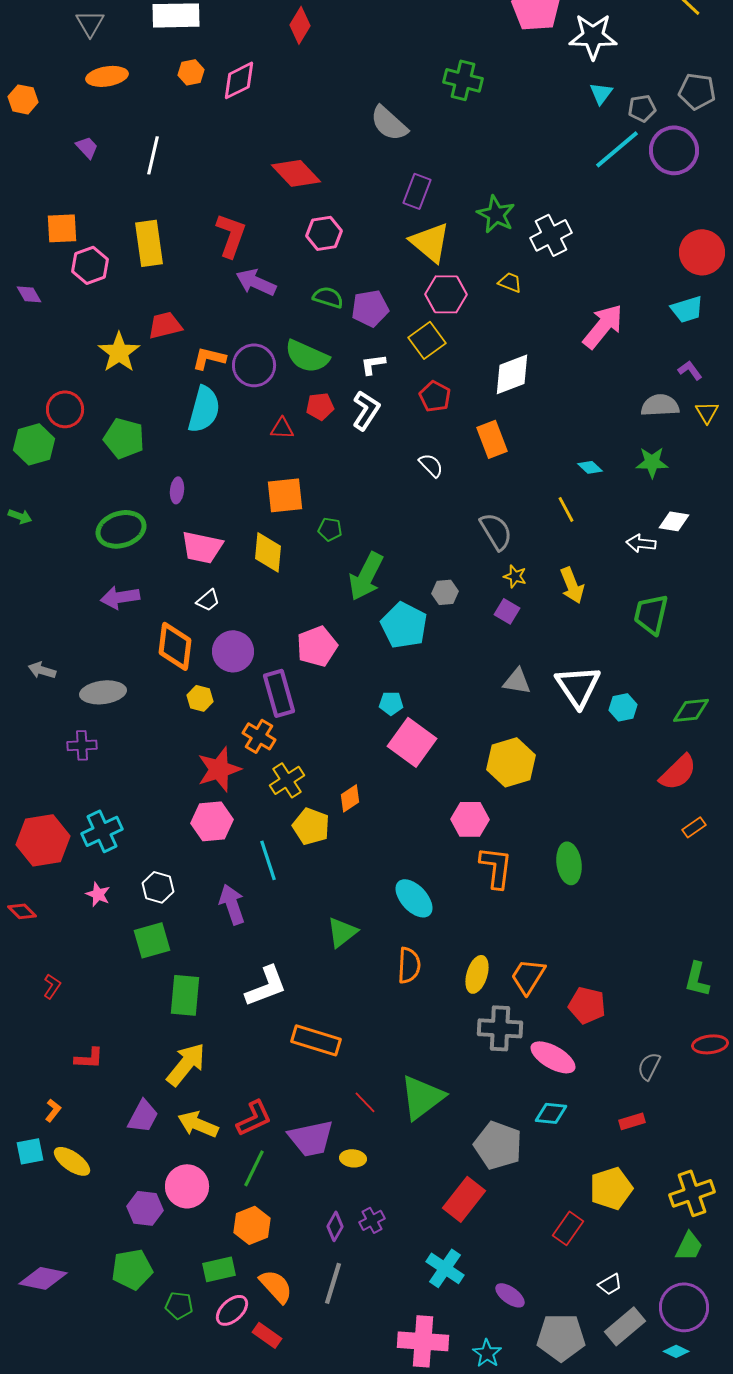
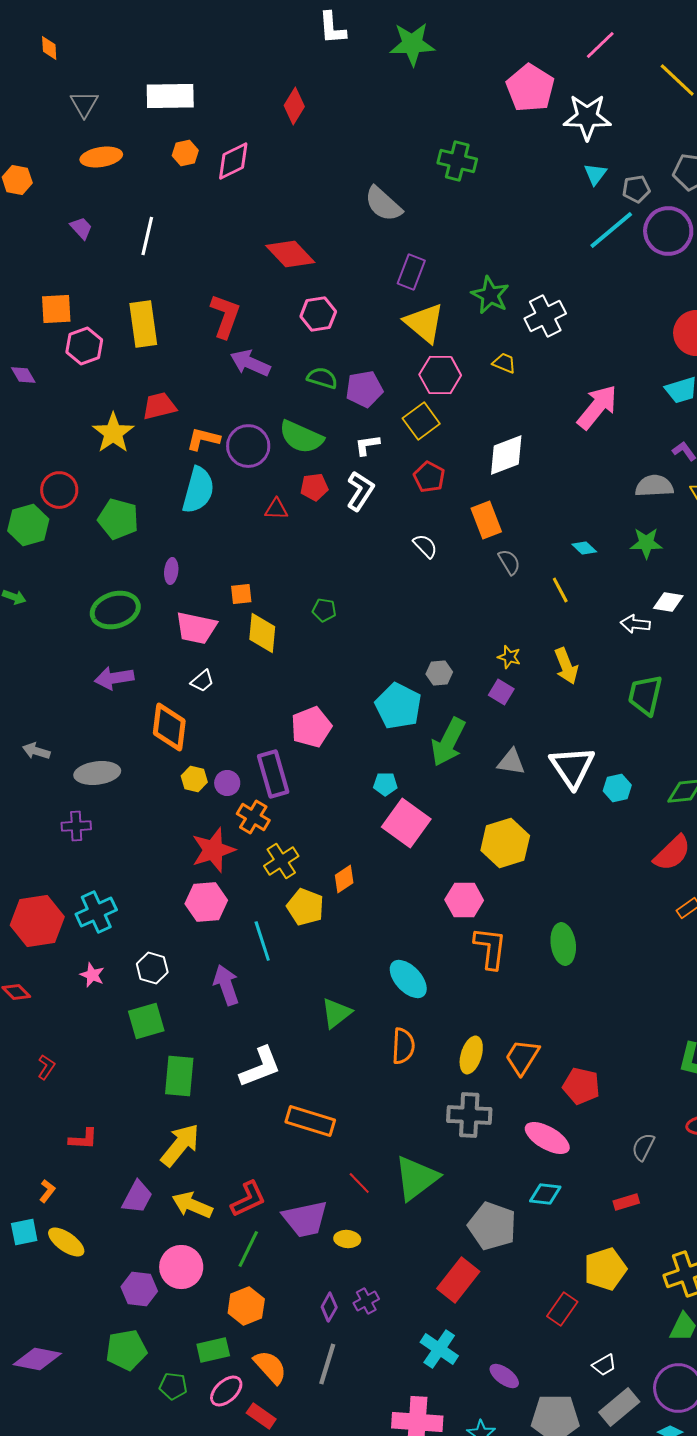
orange square: (285, 495) -> (241, 594), moved, size x0.6
gray semicircle: (496, 531) -> (509, 562), moved, size x0.7
green arrow: (366, 576) -> (448, 742), moved
purple circle: (233, 651) -> (227, 783), moved, size x0.6
gray cross: (500, 1028) -> (469, 1115), moved

